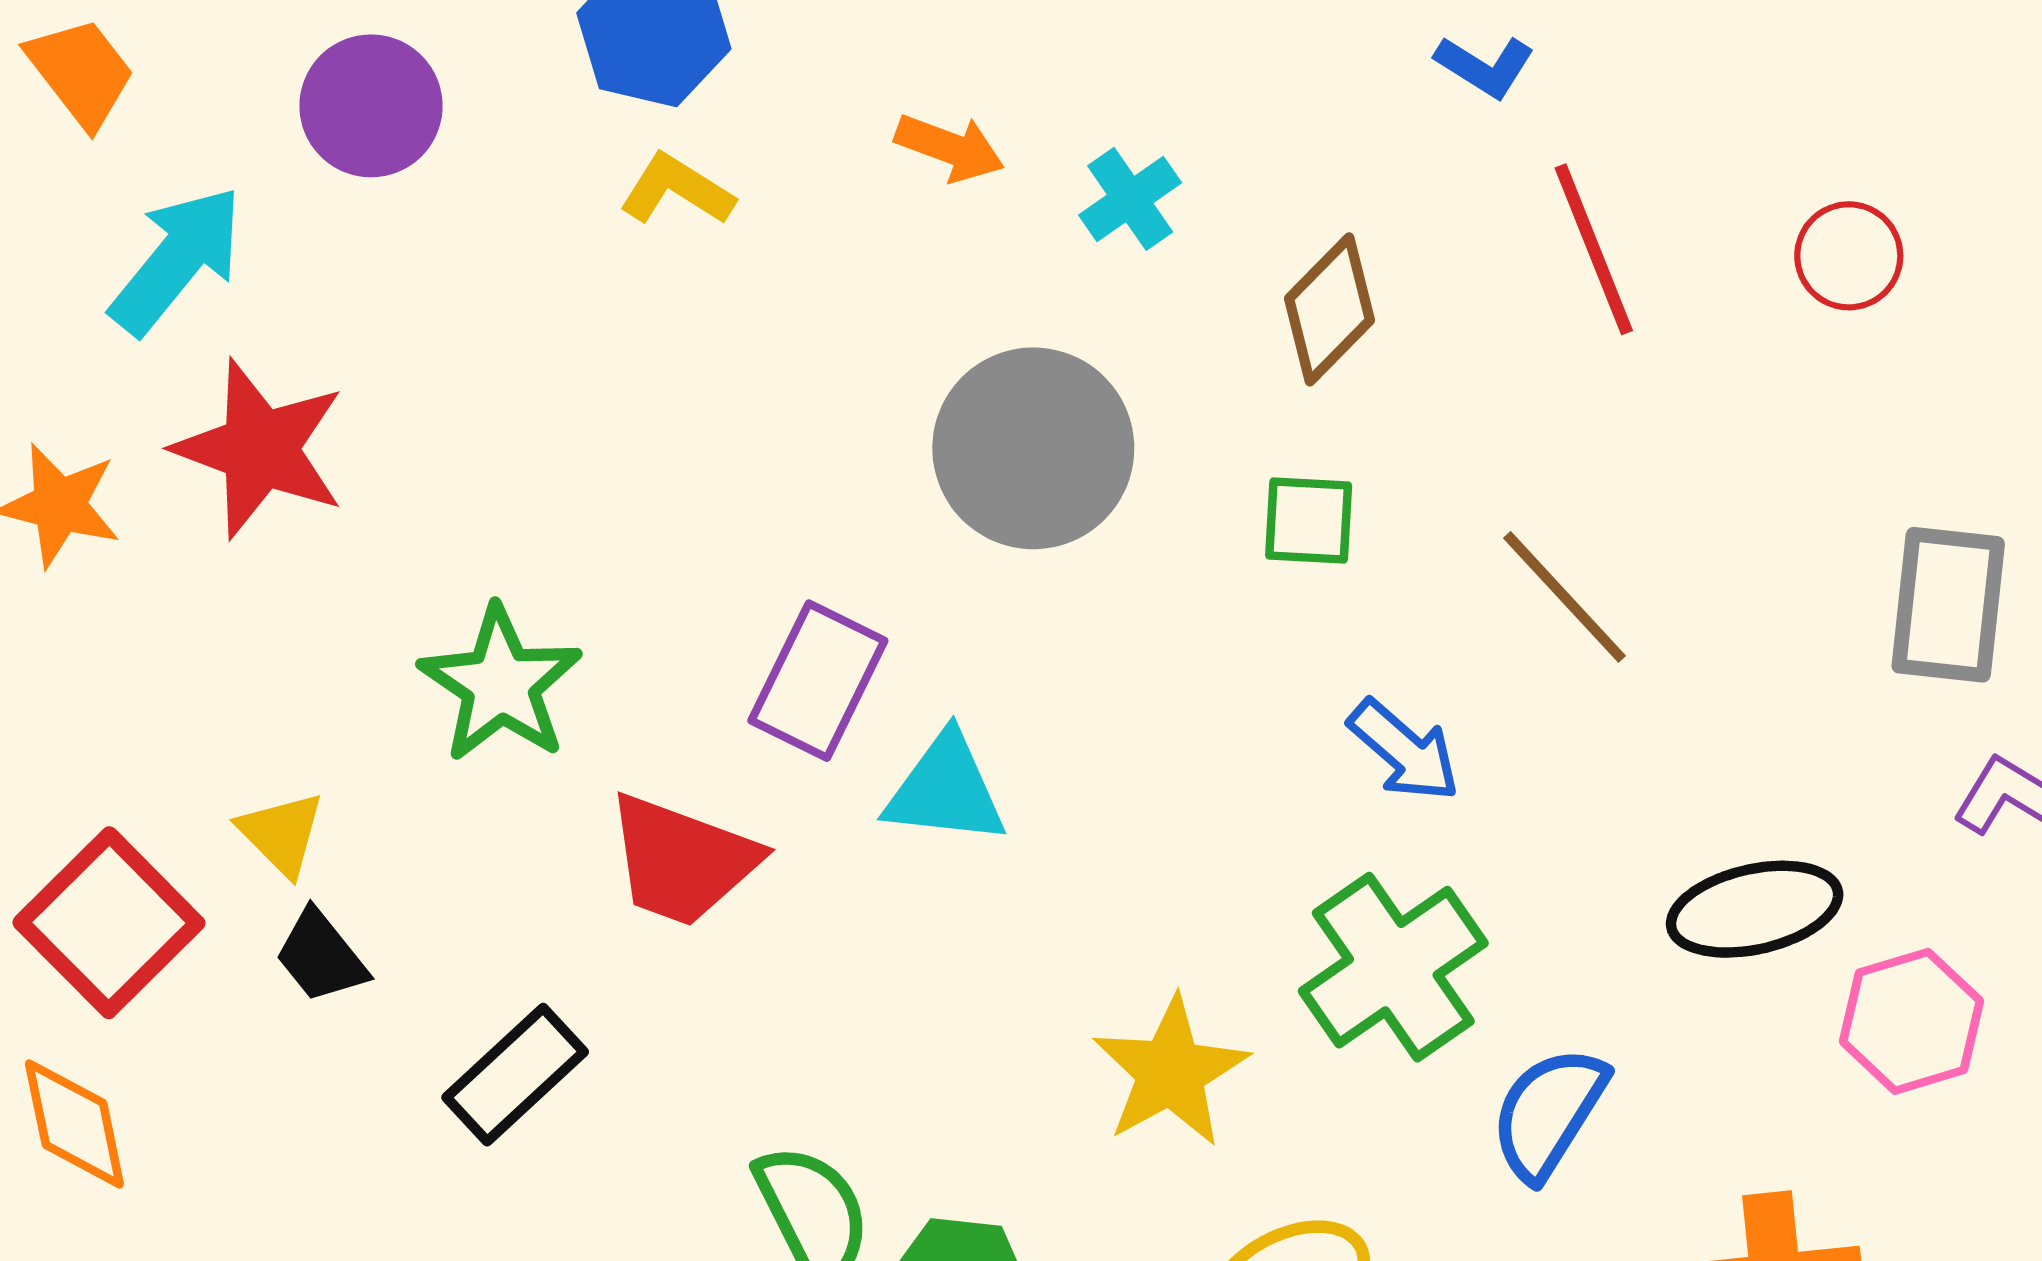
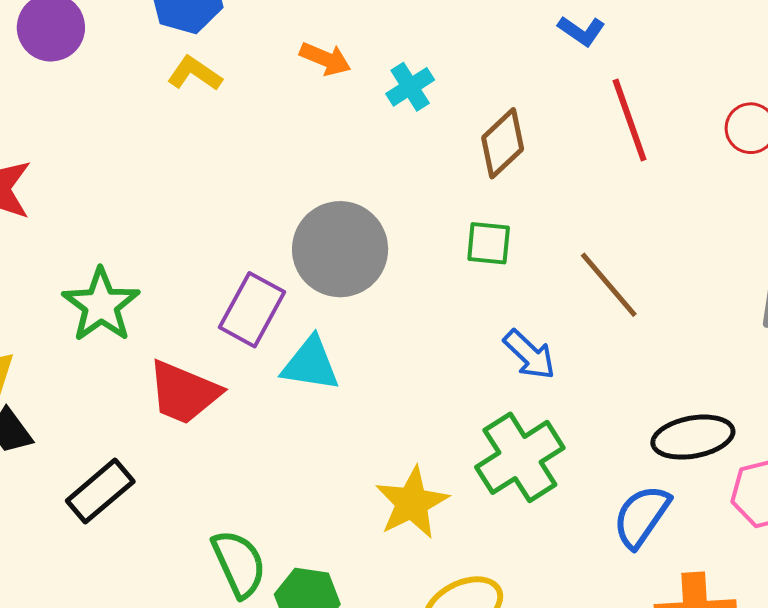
gray circle: (1033, 448) -> (340, 249), moved
blue semicircle: (1549, 1113) -> (641, 516), moved

